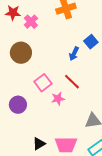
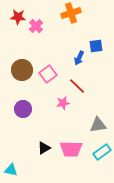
blue square: (91, 42) -> (96, 46), turned 32
brown circle: (21, 53) -> (22, 70), moved
pink square: (43, 83) -> (48, 74), moved

